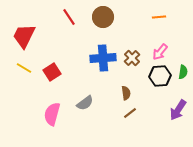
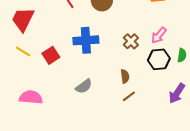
blue cross: (103, 58) -> (86, 40), moved
pink semicircle: (52, 114) -> (31, 97), moved, turned 80

